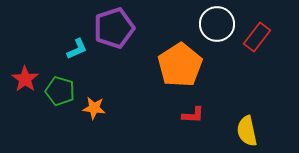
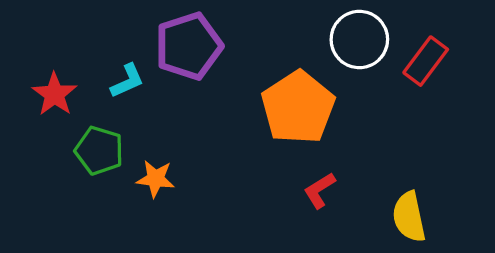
red star: (25, 79) -> (54, 94), moved
red L-shape: (193, 115) -> (320, 190), turned 145

